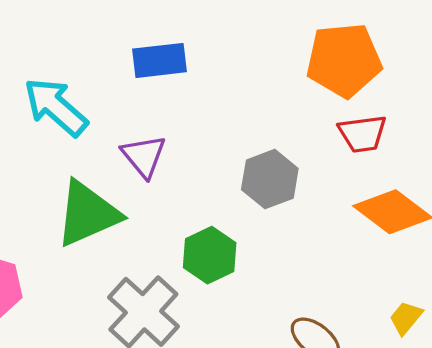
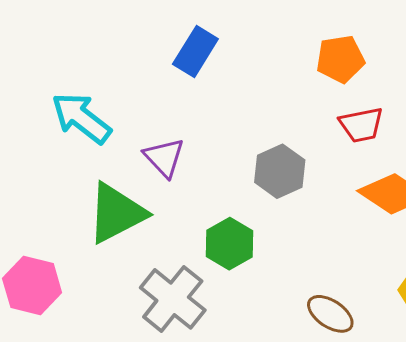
blue rectangle: (160, 60) -> (195, 52), moved, turned -48
orange pentagon: (344, 60) -> (340, 59), size x0.7

